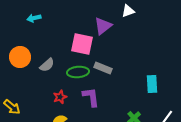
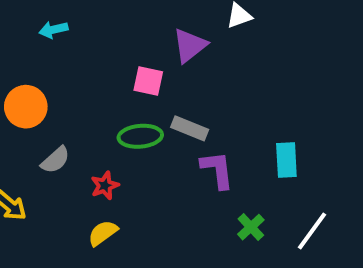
pink square: (82, 44) -> (148, 81), size x0.7
gray semicircle: (47, 65) -> (55, 160), moved
purple L-shape: (91, 97) -> (217, 170), moved

